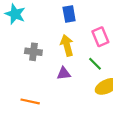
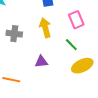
purple triangle: (64, 73) -> (41, 62), moved

